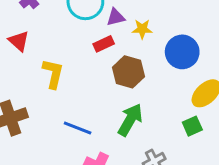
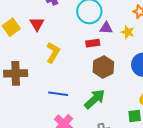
yellow star: (142, 29) -> (128, 32), moved
blue line: (78, 128) -> (58, 94), turned -30

